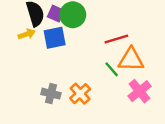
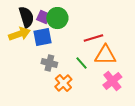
yellow arrow: (27, 34) -> (19, 34), size x1.5
green line: (112, 69) -> (81, 63), moved
gray cross: (51, 94) -> (49, 63), moved

